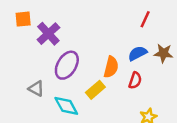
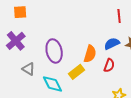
red line: (145, 19) -> (119, 16), turned -32
purple cross: (48, 34) -> (16, 41), moved
purple ellipse: (67, 65) -> (54, 51), turned -45

